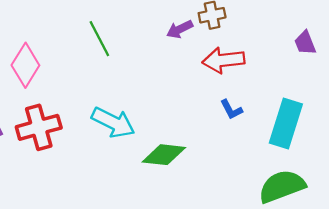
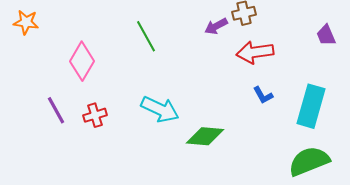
red cross: (39, 127) -> (95, 115), size x0.6

